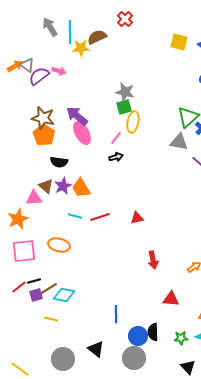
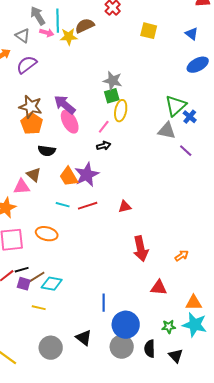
yellow square: (179, 42) -> (149, 31), moved
gray triangle: (27, 65) -> (23, 36), moved
pink arrow: (59, 71) -> (47, 33), moved
purple star: (63, 186) -> (87, 175), moved, size x1.4
red arrow: (153, 260) -> (141, 249), size x1.4
purple square: (36, 295) -> (24, 284), turned 32
black semicircle: (153, 332) -> (150, 349), moved
blue circle: (138, 336) -> (126, 325), size x1.4

